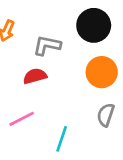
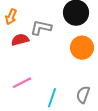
red semicircle: (35, 76) -> (20, 40), moved
gray semicircle: (106, 115) -> (83, 95), moved

